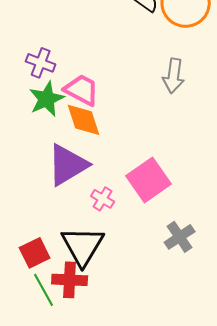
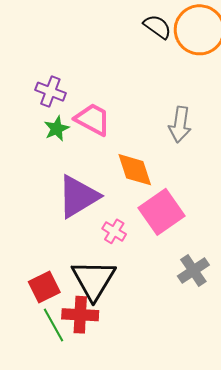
gray arrow: (174, 76) -> (180, 124), moved
green star: (47, 99) -> (57, 129), size x0.7
orange diamond: (84, 120) -> (135, 170), moved

